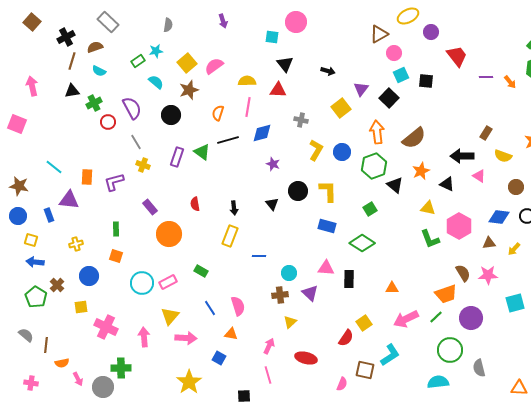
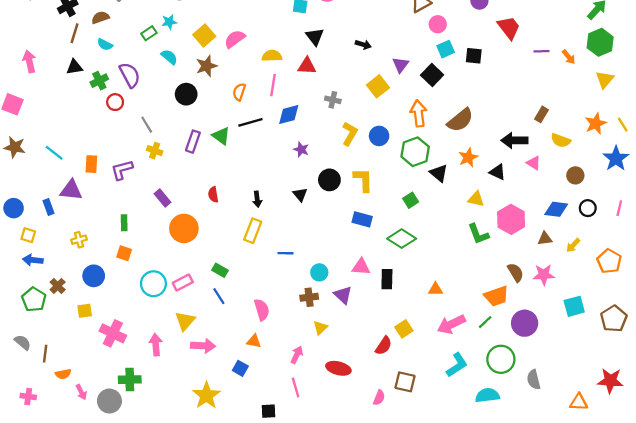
purple semicircle: (132, 108) -> (130, 75), moved
brown star: (19, 186) -> (15, 147), moved
blue line: (210, 308) -> (219, 296), moved
cyan L-shape: (390, 355) -> (457, 365), moved

